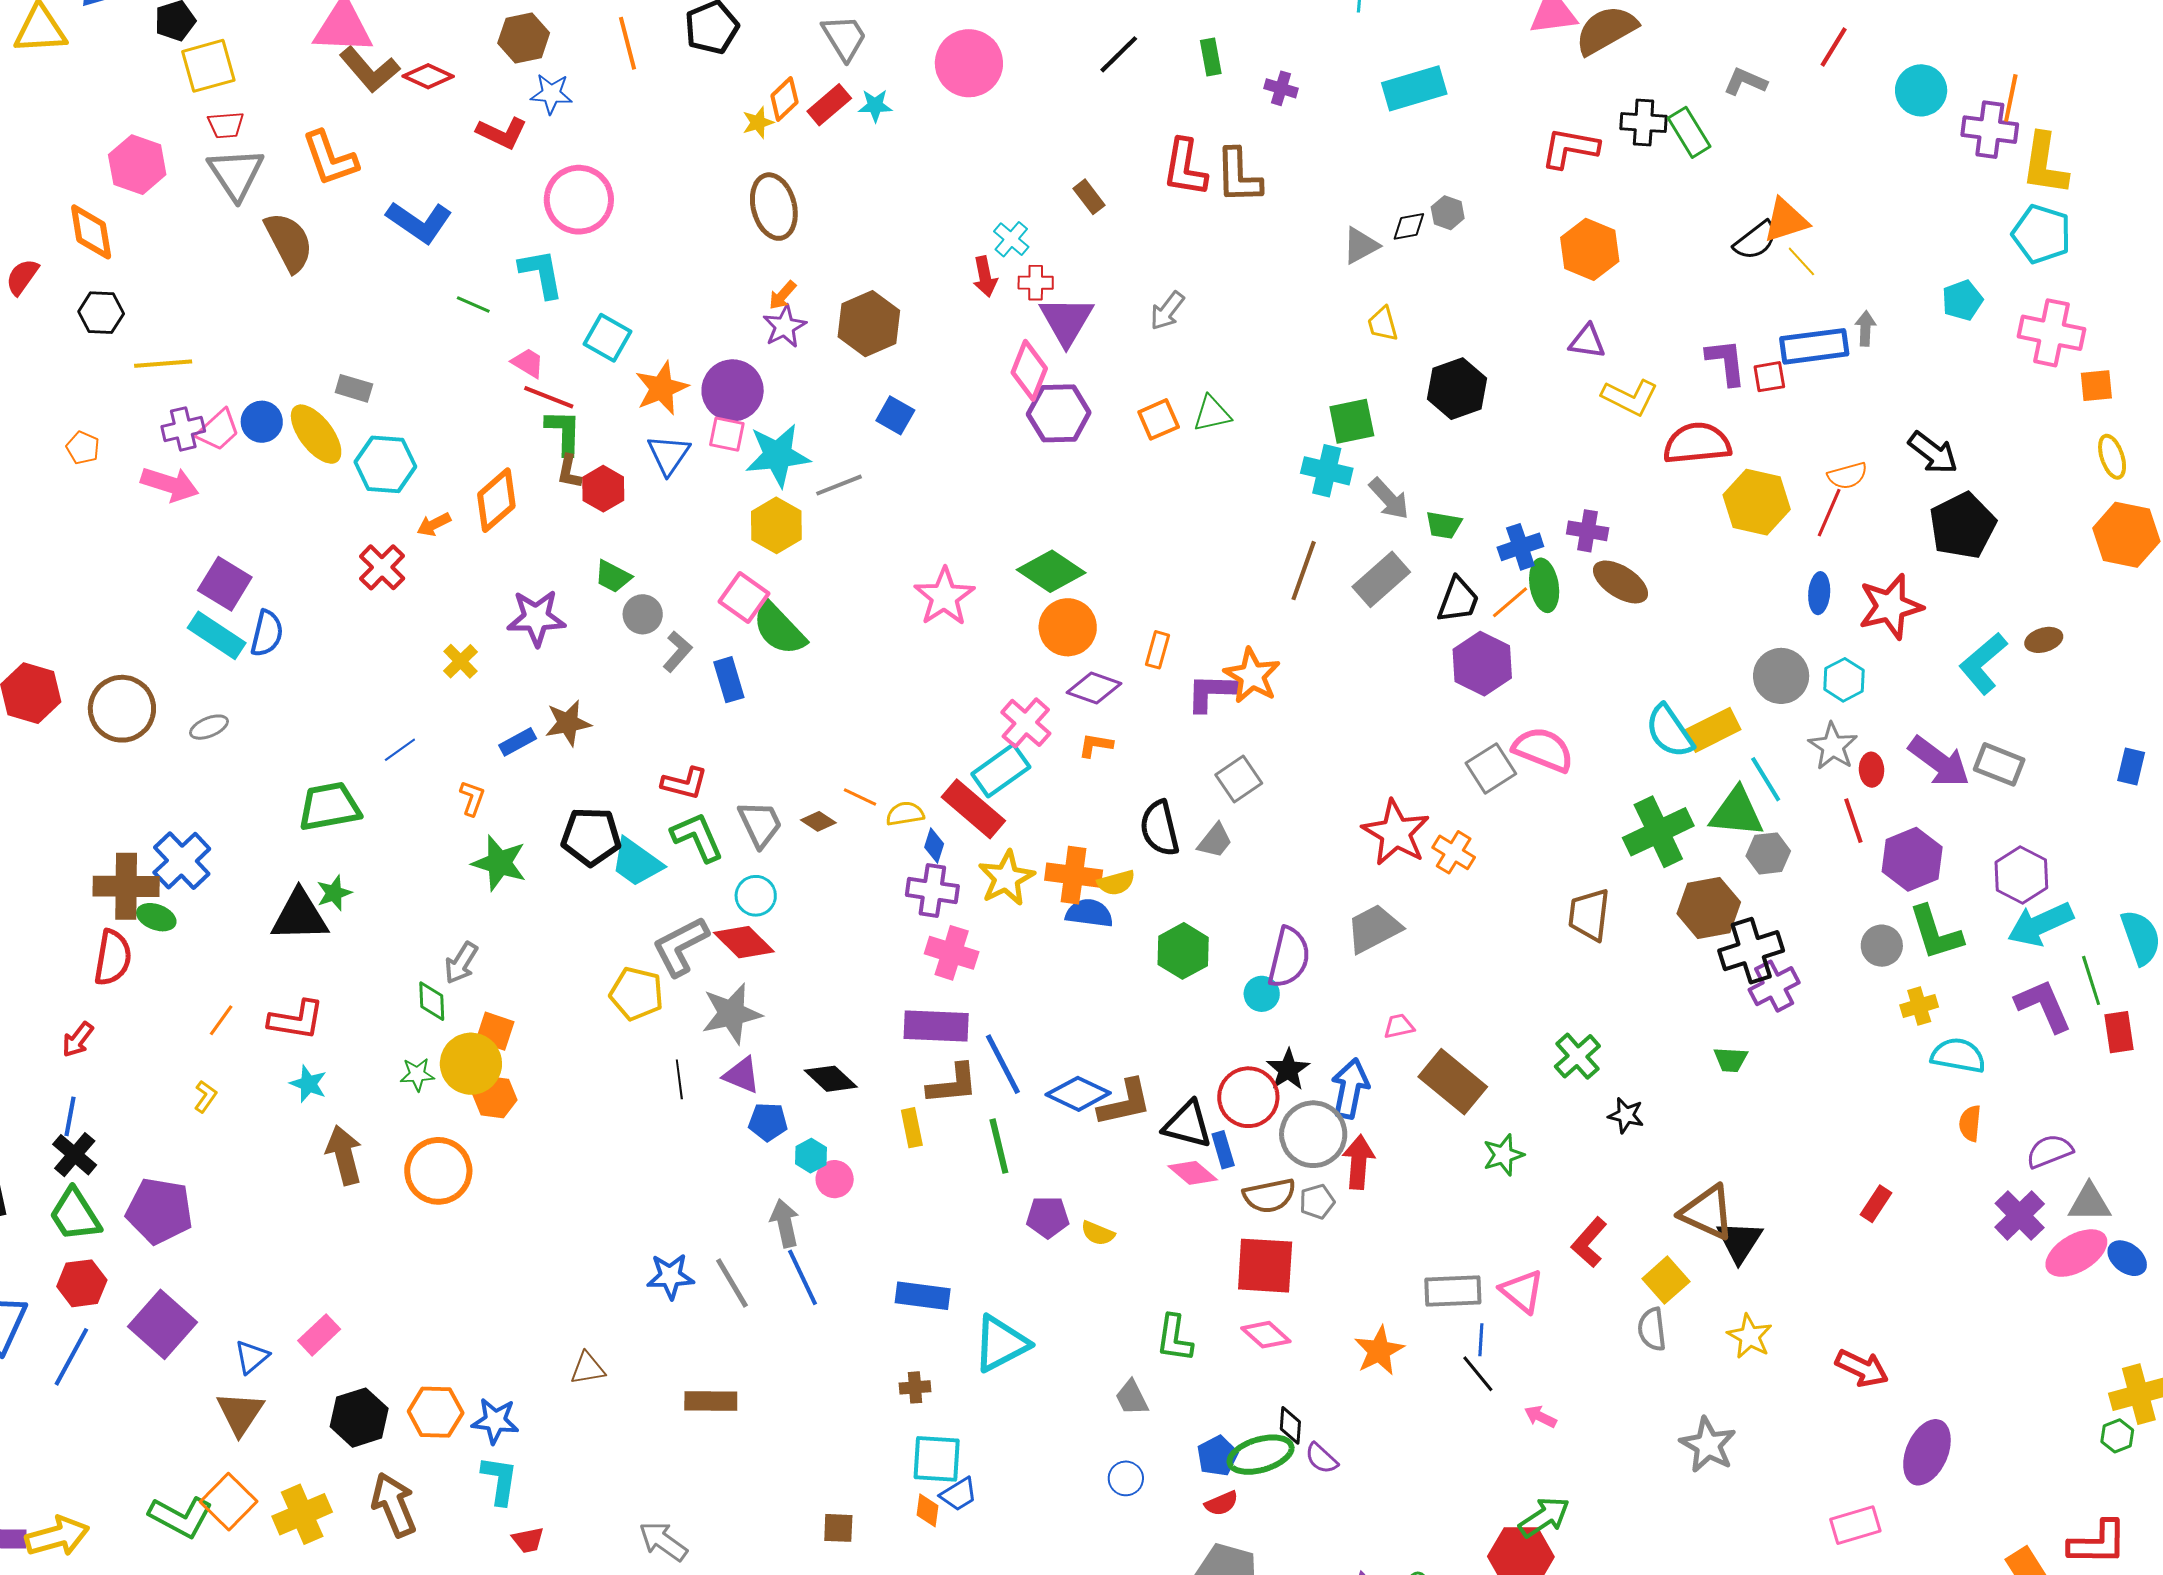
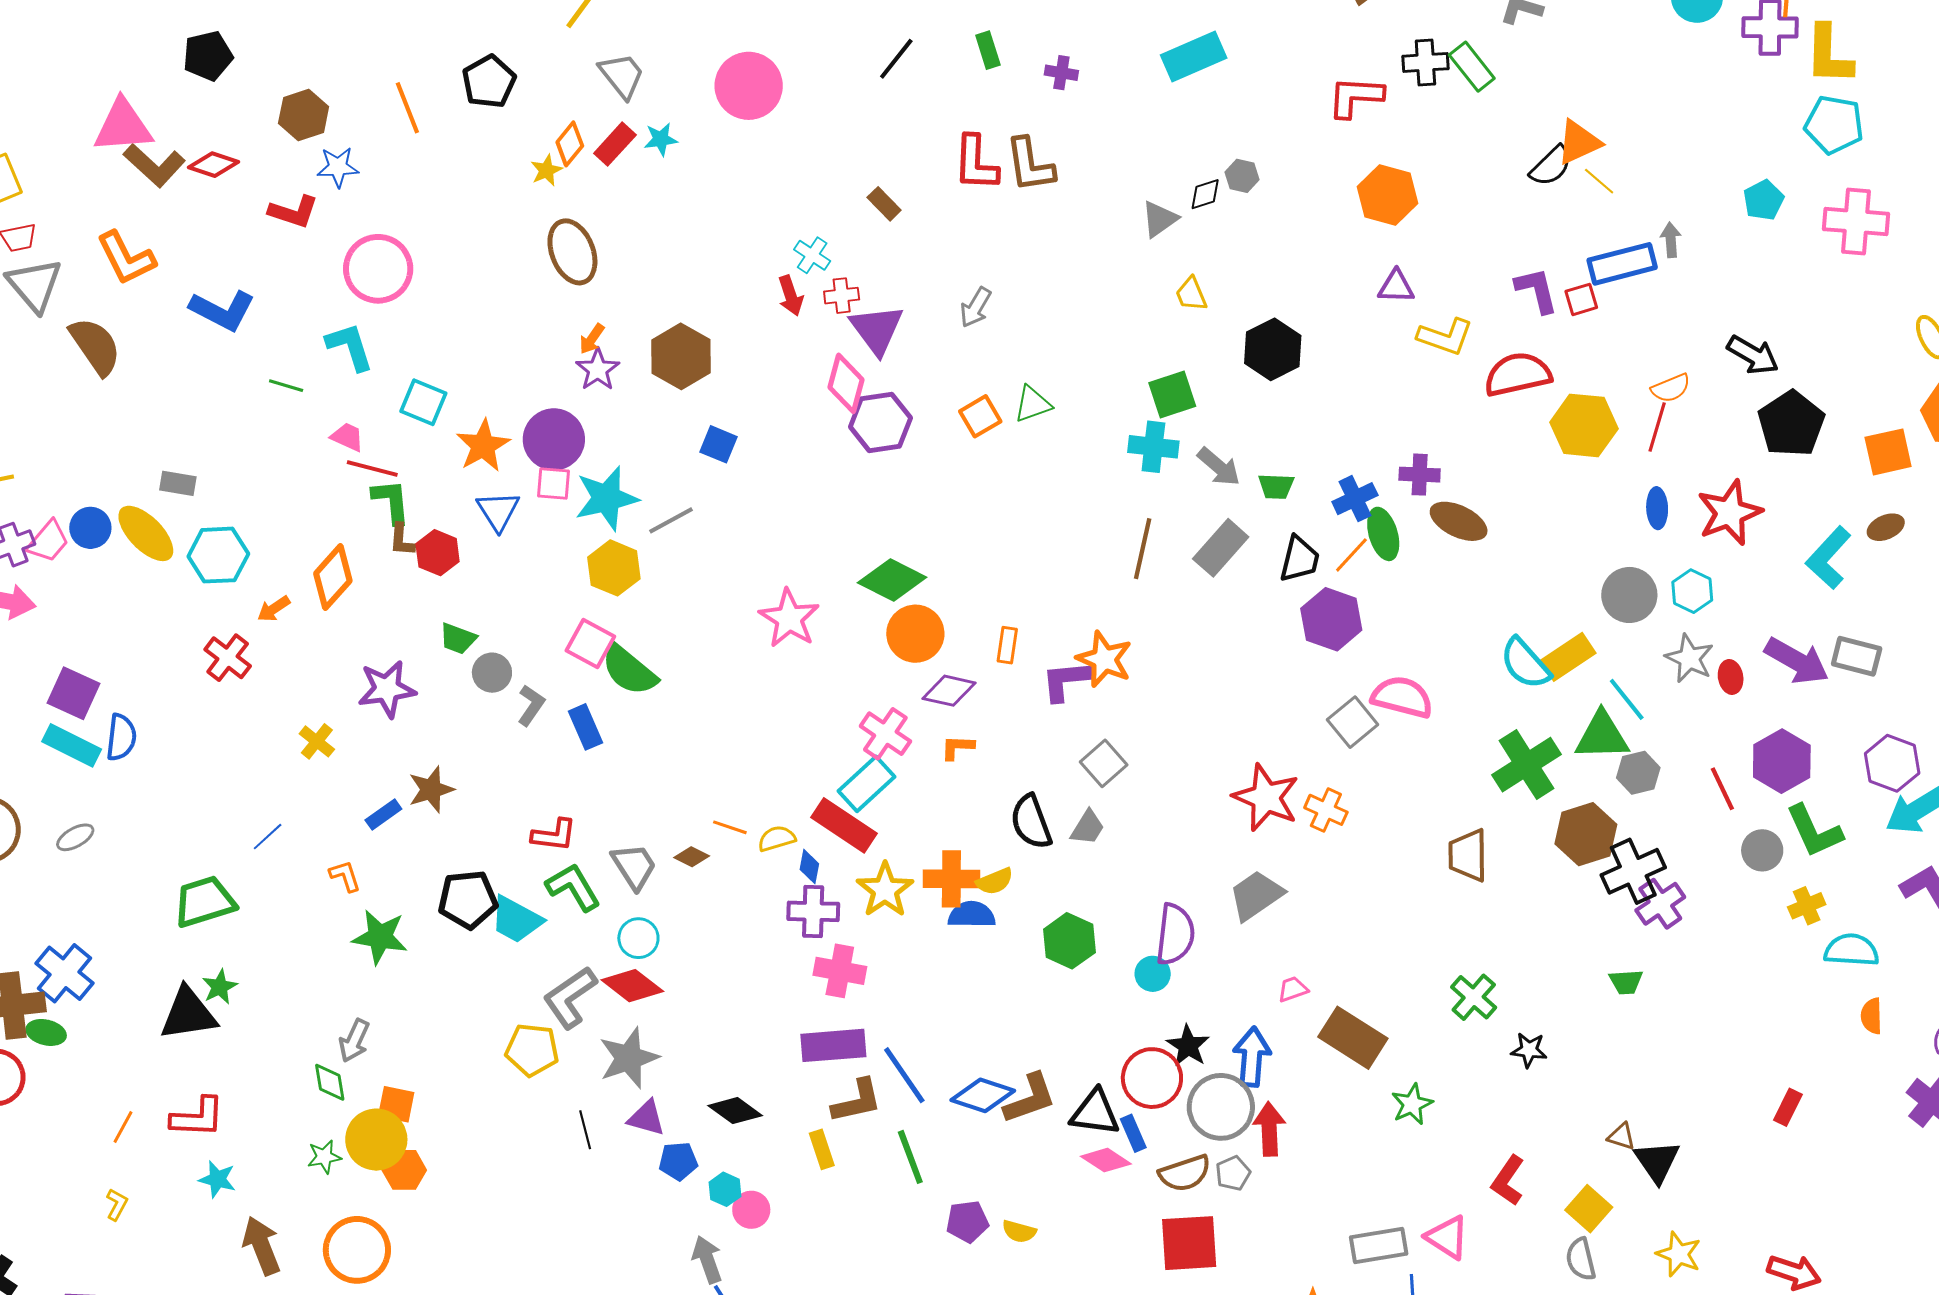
orange square: (2096, 386) -> (1888, 452), moved, size x1.4
orange L-shape: (472, 798) -> (345, 876), turned -30
red line: (1853, 821) -> (1722, 789), moved
brown triangle: (1707, 1212) -> (1621, 1136), size x0.5

